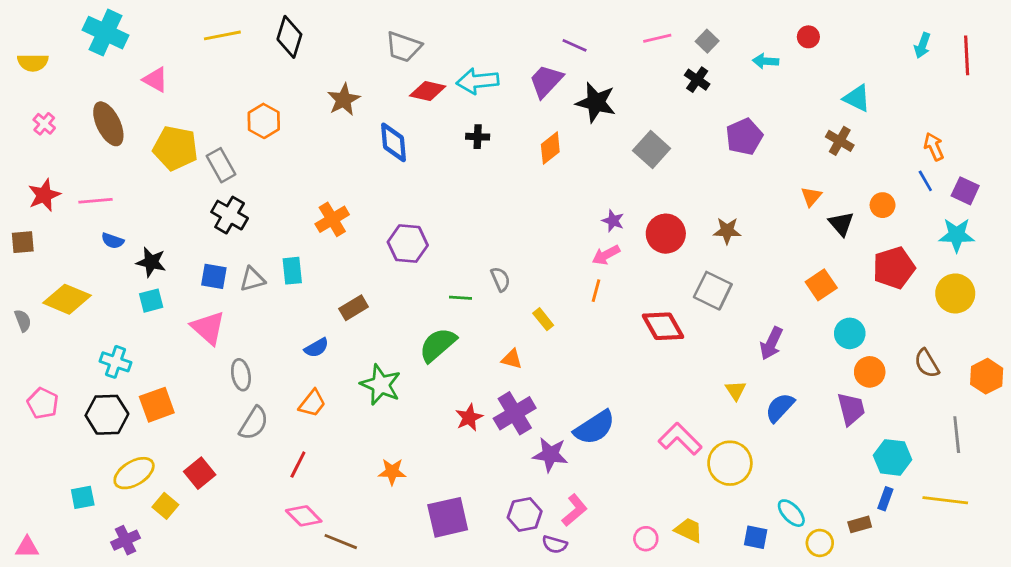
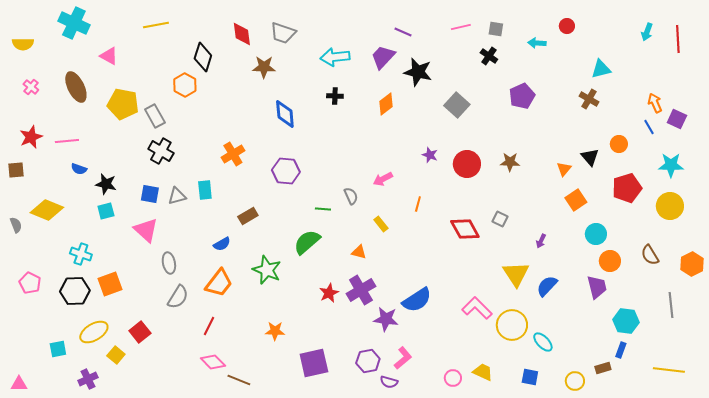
black diamond: (289, 37) -> (203, 57), moved
gray square: (707, 41) -> (496, 29), turned -35
red diamond: (428, 91) -> (242, 34), moved, turned 70
cyan triangle: (857, 98) -> (601, 69), turned -40
brown star: (344, 100) -> (264, 67), moved, turned 30
blue diamond: (393, 142) -> (285, 114), moved
purple square: (965, 191) -> (677, 119), moved
orange triangle: (811, 197) -> (564, 169), moved
pink arrow: (606, 255) -> (383, 179), moved
gray square: (713, 291) -> (500, 219), moved, size x0.6
purple arrow: (771, 343) -> (541, 241), size x0.6
yellow triangle: (736, 390) -> (516, 274), size x1.8
orange trapezoid: (312, 403) -> (219, 283), size x1.4
yellow line: (945, 500) -> (669, 370), moved
cyan ellipse: (791, 513) -> (543, 342), moved

